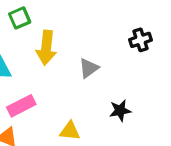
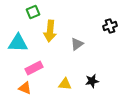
black star: (120, 111) -> (92, 81), moved

